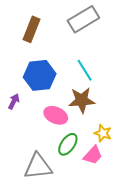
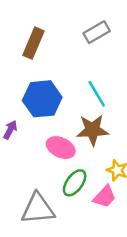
gray rectangle: (83, 19) -> (97, 32), size x0.7

